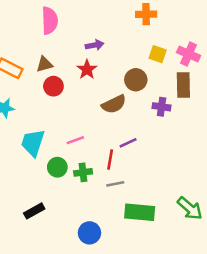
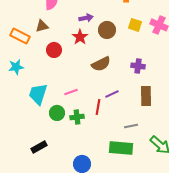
brown triangle: (44, 64) -> (42, 26), moved
brown circle: (136, 80) -> (107, 30), moved
brown rectangle: (183, 85) -> (146, 96), moved
gray line: (115, 184) -> (131, 126), moved

